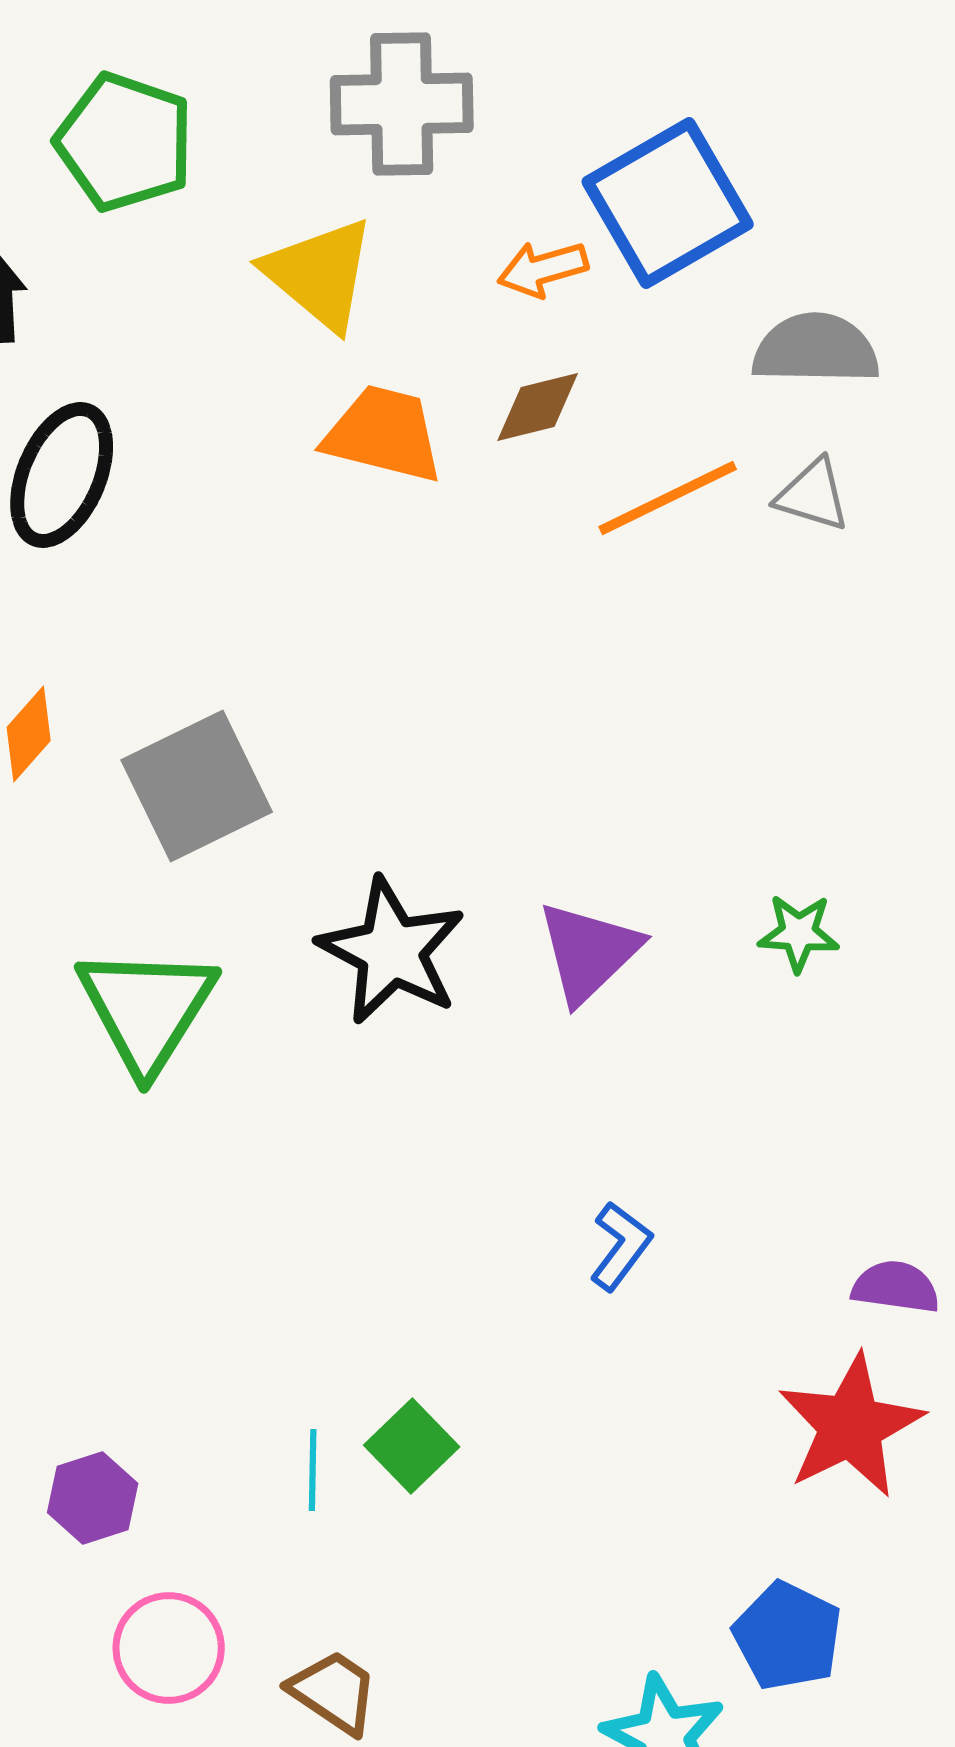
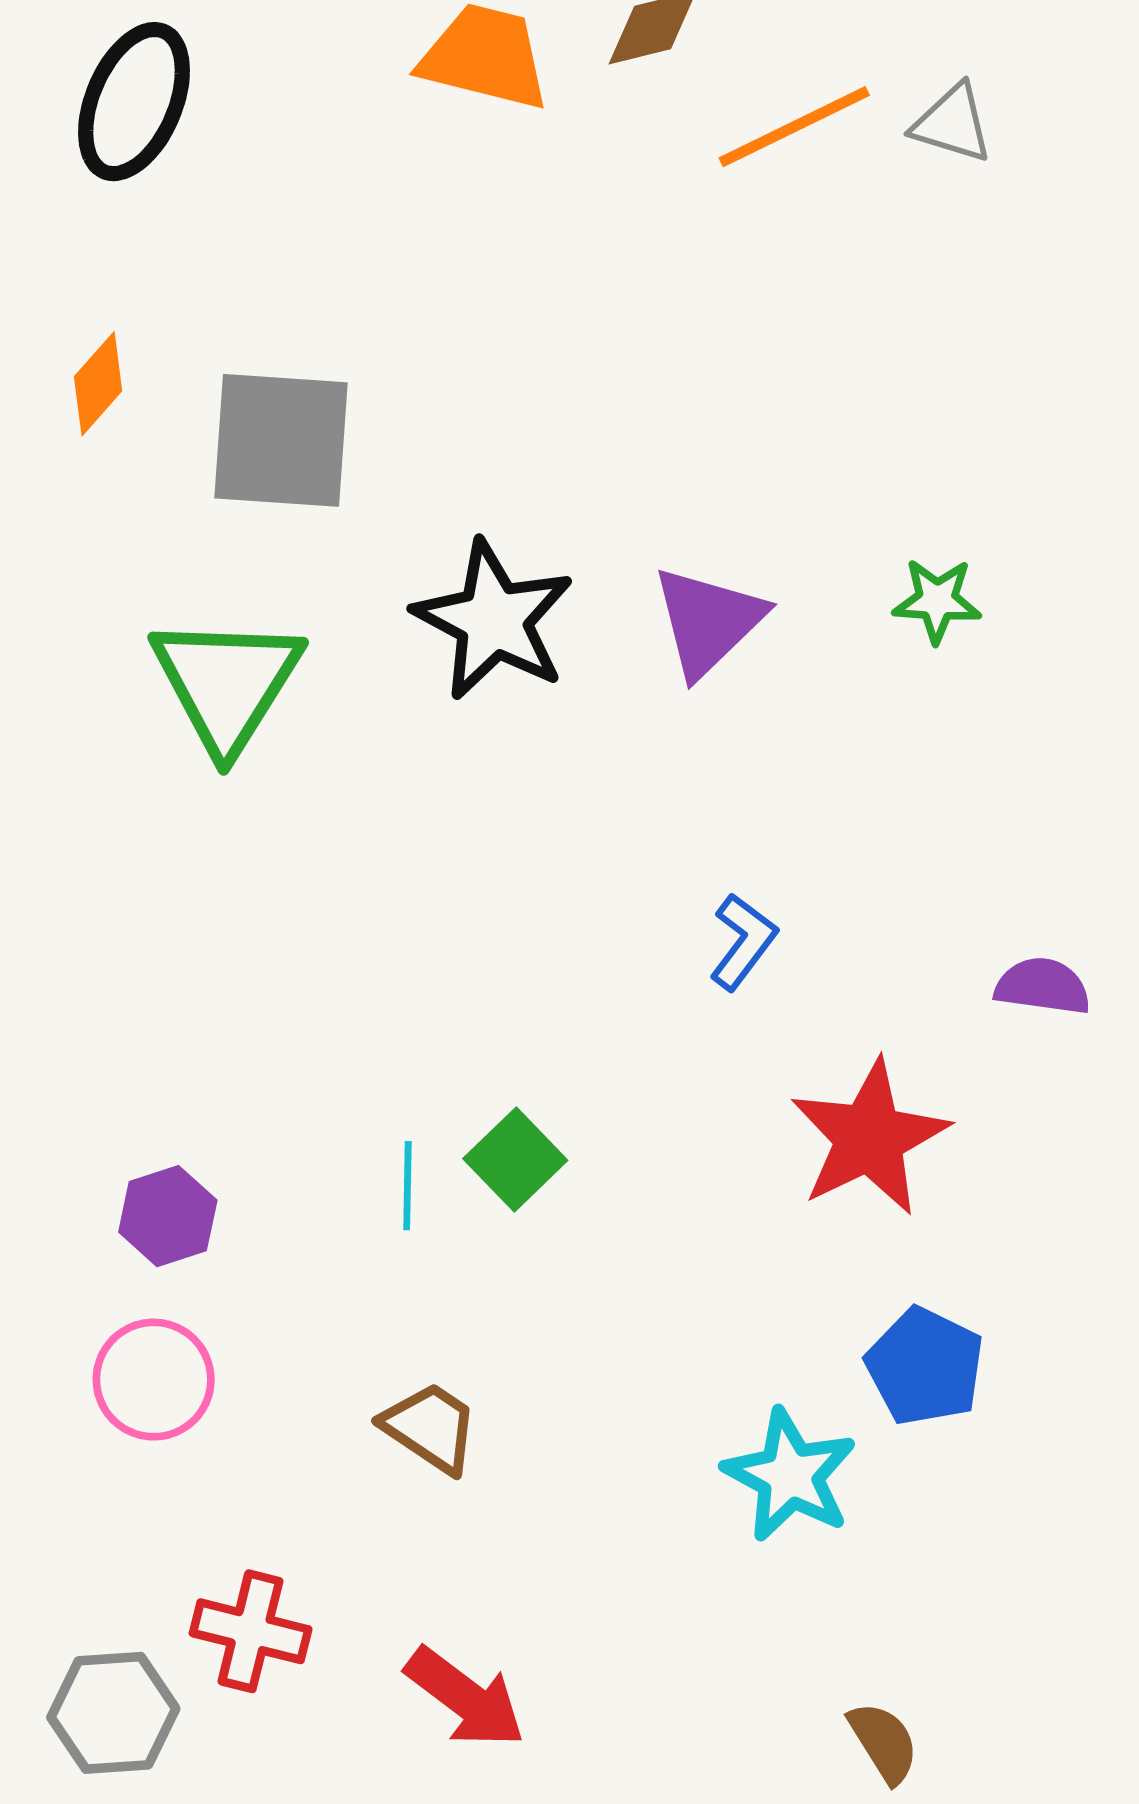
gray square: (197, 786) -> (281, 440), turned 30
red star: (851, 1426) -> (869, 1138), moved
pink circle: (169, 1648) -> (154, 1380), moved

